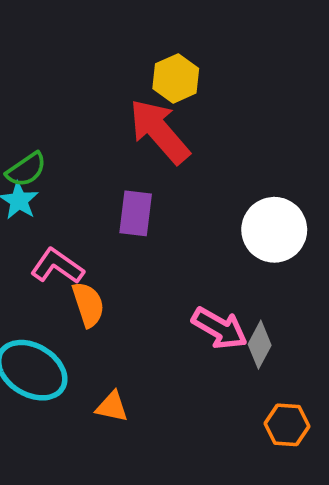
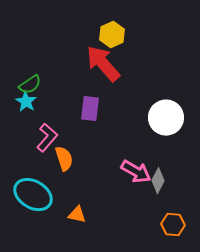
pink L-shape: (57, 266) -> (47, 138), turned 96

